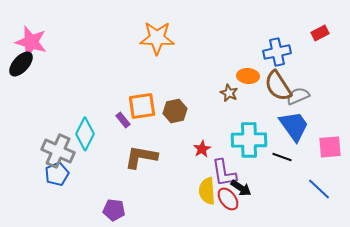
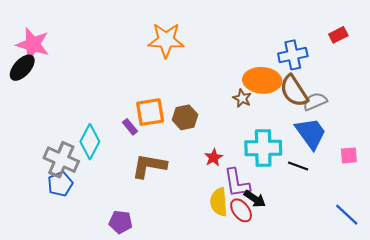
orange ellipse: (248, 76) -> (262, 80), size x1.6
pink square: (330, 147) -> (349, 155), size x0.7
blue line: (319, 189) -> (347, 215), moved

